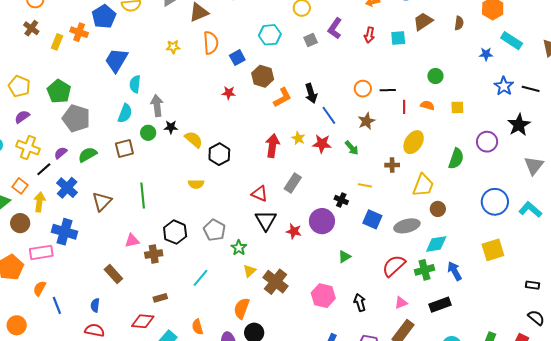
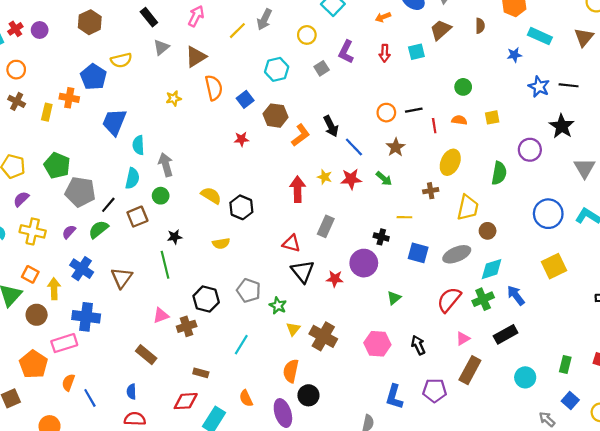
black star: (171, 127) -> (175, 237), moved
black line: (44, 169) -> (108, 205), moved
brown rectangle: (160, 298) -> (201, 373), turned 40

